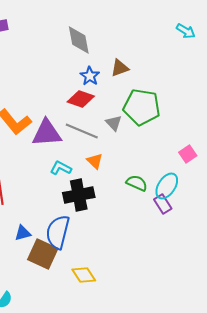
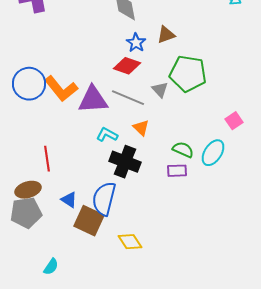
black cross: (79, 195) -> (125, 162), turned 32
purple rectangle: (163, 204) -> (177, 171), moved, turned -60
blue triangle: (23, 233) -> (69, 200), turned 48

